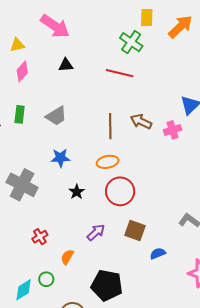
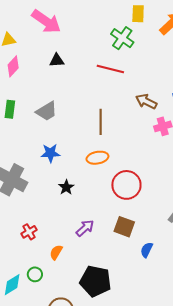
brown arrow: (141, 121) -> (146, 101), moved
red circle: (120, 191) -> (126, 185), moved
blue semicircle: (158, 253) -> (147, 250), turned -42

